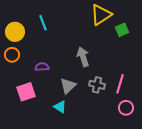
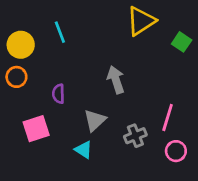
green square: (122, 30) -> (182, 42), moved, turned -32
purple semicircle: (42, 67) -> (58, 94), turned -88
gray cross: (97, 85) -> (135, 136), moved, turned -35

